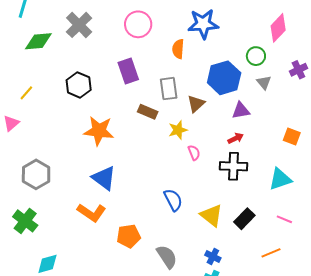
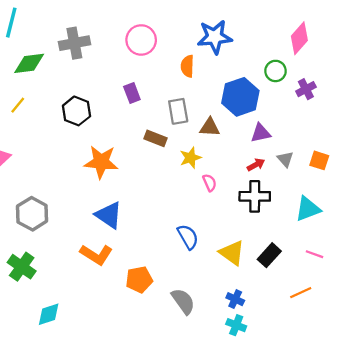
gray cross: (79, 25) -> (74, 43), turned 36
purple cross: (298, 70) -> (306, 89), moved
purple rectangle: (128, 71) -> (132, 93), size x0.7
gray triangle: (264, 82) -> (285, 159), moved
yellow line: (26, 93) -> (18, 105), moved
brown triangle: (196, 104) -> (210, 127), turned 48

